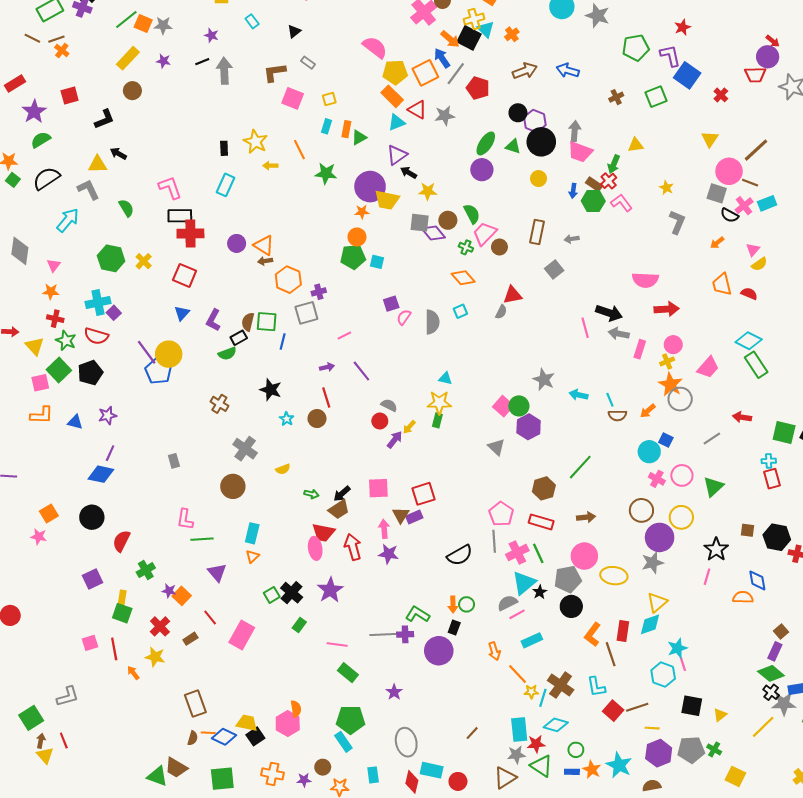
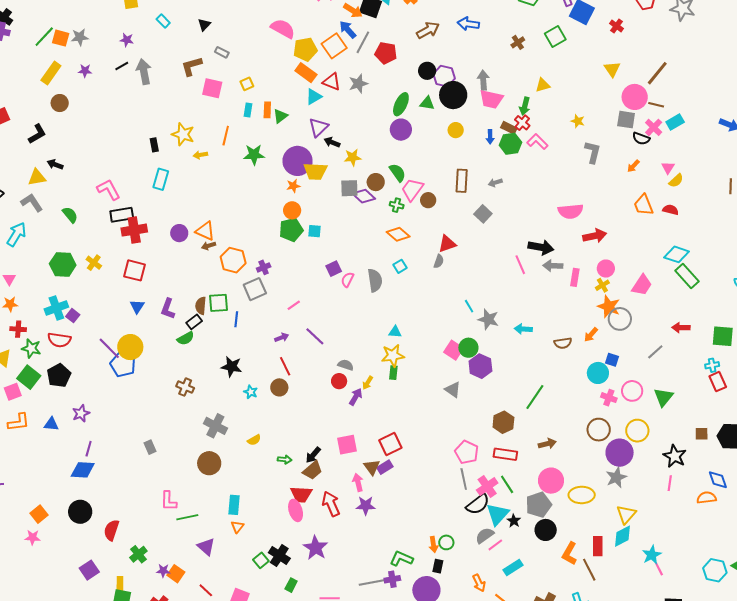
orange line: (299, 150) -> (226, 136), turned 48
cyan line: (610, 400) -> (469, 306), moved
black semicircle: (460, 555) -> (478, 504), moved
cyan hexagon: (663, 675) -> (715, 570), moved

